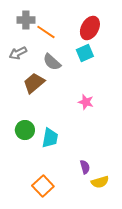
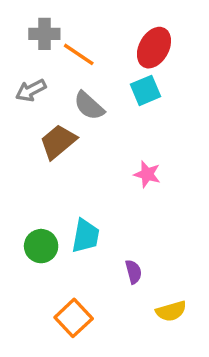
green circle: (25, 130) -> (41, 246), moved
purple semicircle: (85, 167) -> (133, 272), moved

